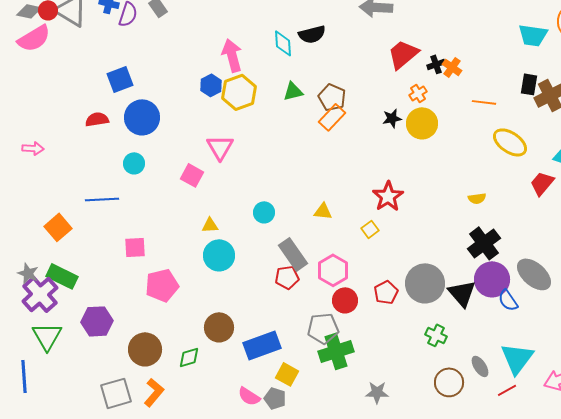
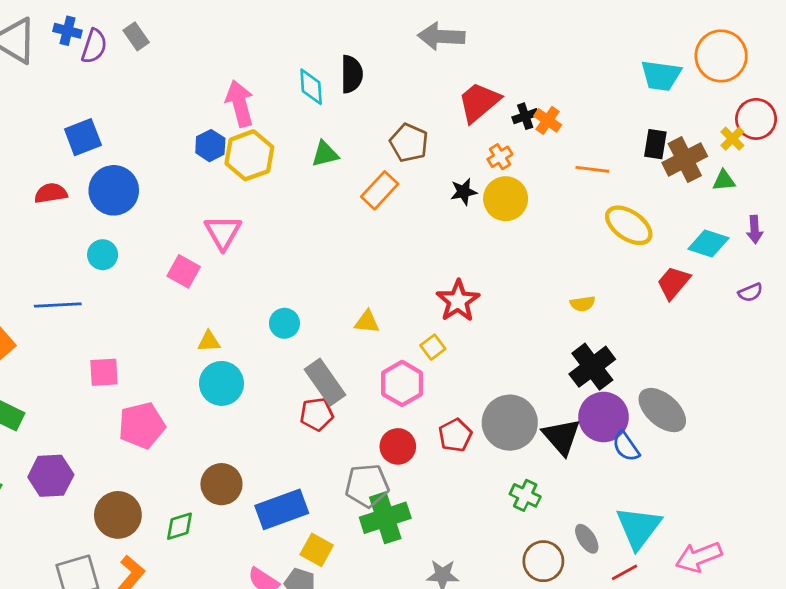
black semicircle: (312, 34) -> (352, 74), turned -76
brown pentagon: (332, 97) -> (409, 143), moved
pink hexagon: (333, 270) -> (402, 383), moved

